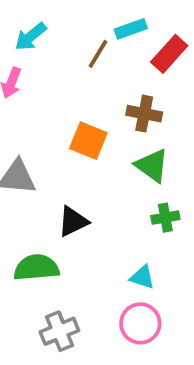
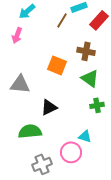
pink circle: (140, 323) -> (71, 152), moved

